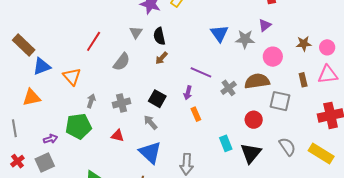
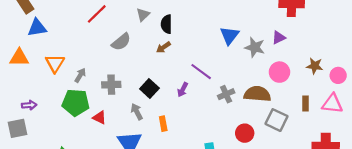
orange triangle: (72, 77) -> (55, 63), moved
orange rectangle: (196, 114) -> (163, 124), moved
green pentagon: (78, 126) -> (76, 103), moved

